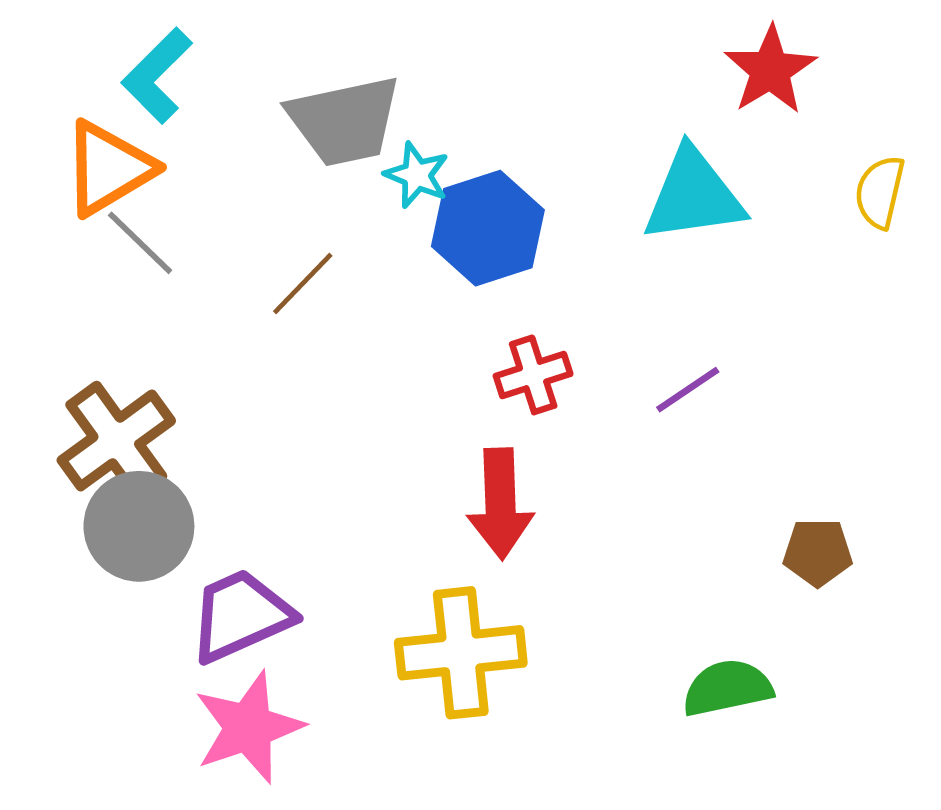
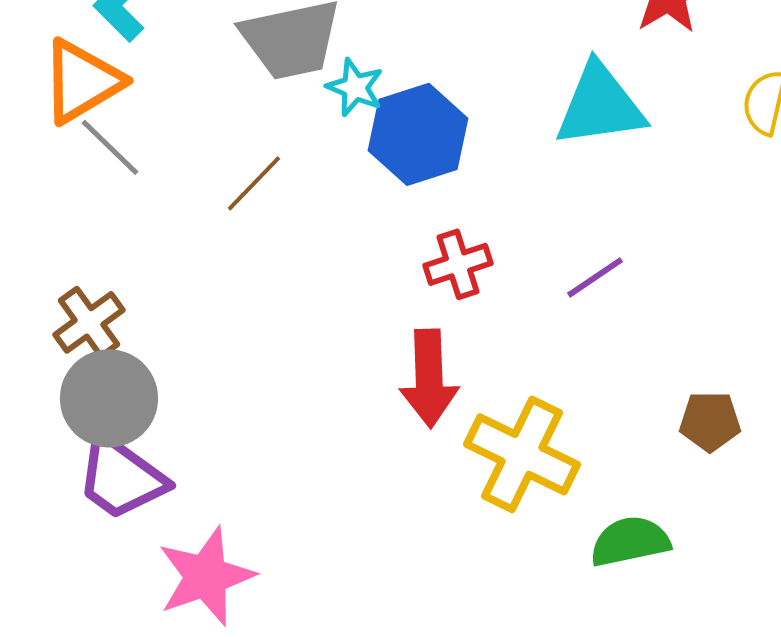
brown cross: (116, 440) -> (89, 322), size x0.7
purple trapezoid: (241, 616) -> (121, 477), moved, turned -120
yellow cross: (461, 653) -> (522, 454), moved, turned 32

